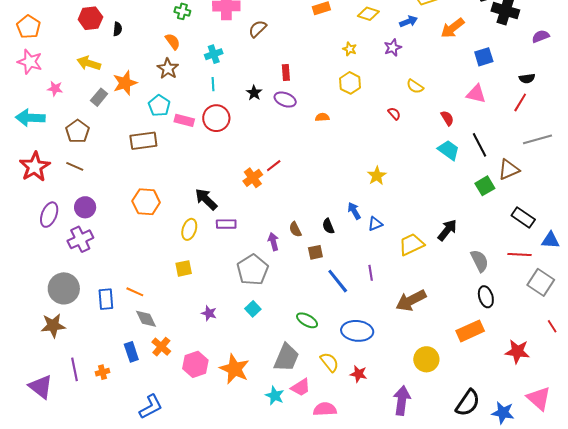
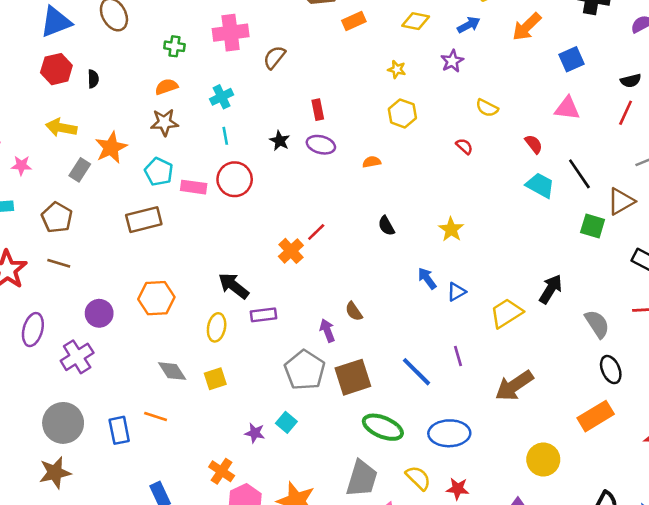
orange semicircle: (173, 42) -> (166, 87), turned -66
brown star: (168, 69) -> (164, 122), turned -30
green square: (485, 186) -> (593, 226), turned -36
purple circle: (85, 207) -> (99, 313), moved
black semicircle: (328, 226) -> (386, 226), moved
brown square: (315, 252) -> (353, 377), moved, size x1.8
cyan square: (253, 309) -> (286, 422), moved
gray diamond: (146, 319) -> (172, 371), moved
green ellipse: (307, 320) -> (383, 427), size x1.4
orange cross: (161, 347) -> (222, 471), moved

